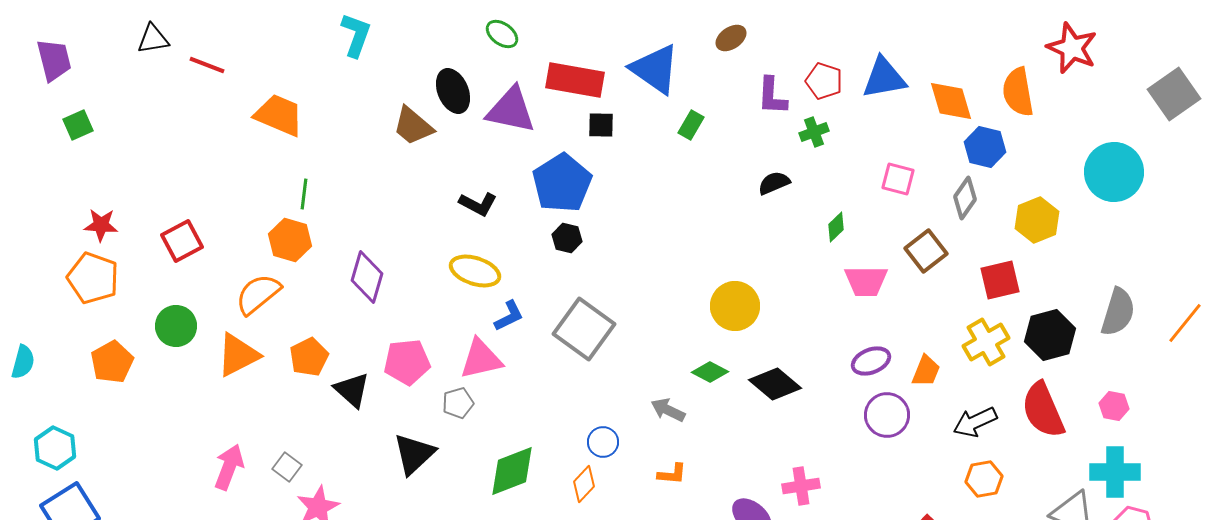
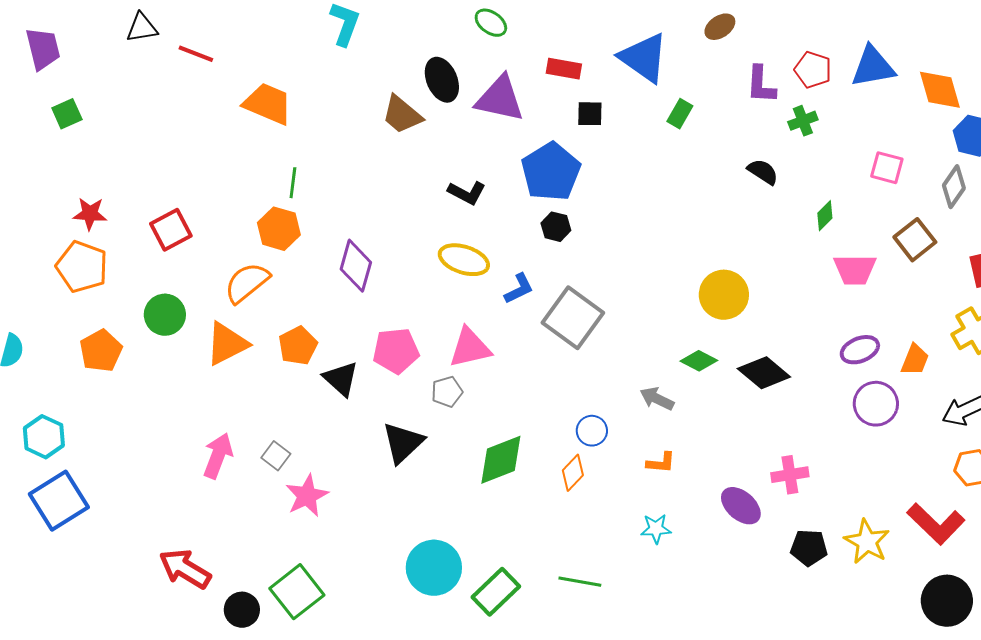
red rectangle: (575, 80) -> (564, 69), size x0.6
black semicircle: (774, 183) -> (763, 172), turned 56
blue L-shape: (509, 316) -> (519, 289), moved

